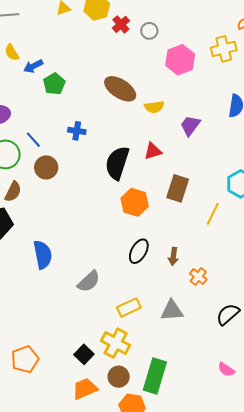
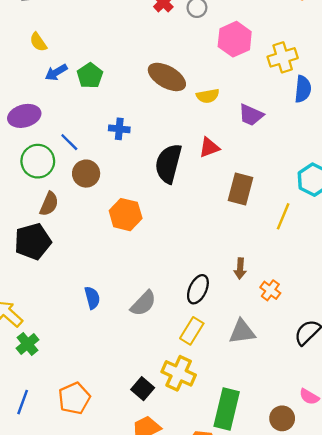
yellow cross: (224, 49) -> (283, 57), moved
blue arrow: (33, 66) -> (56, 72), moved
purple trapezoid: (190, 125) -> (251, 115), turned -100
orange hexagon: (135, 202) -> (126, 215), moved
black ellipse: (139, 251) -> (198, 289), moved
blue semicircle: (43, 255) -> (92, 298), moved, size x0.7
yellow rectangle: (129, 307) -> (192, 331), turned -30
brown circle: (119, 377) -> (282, 418), moved

